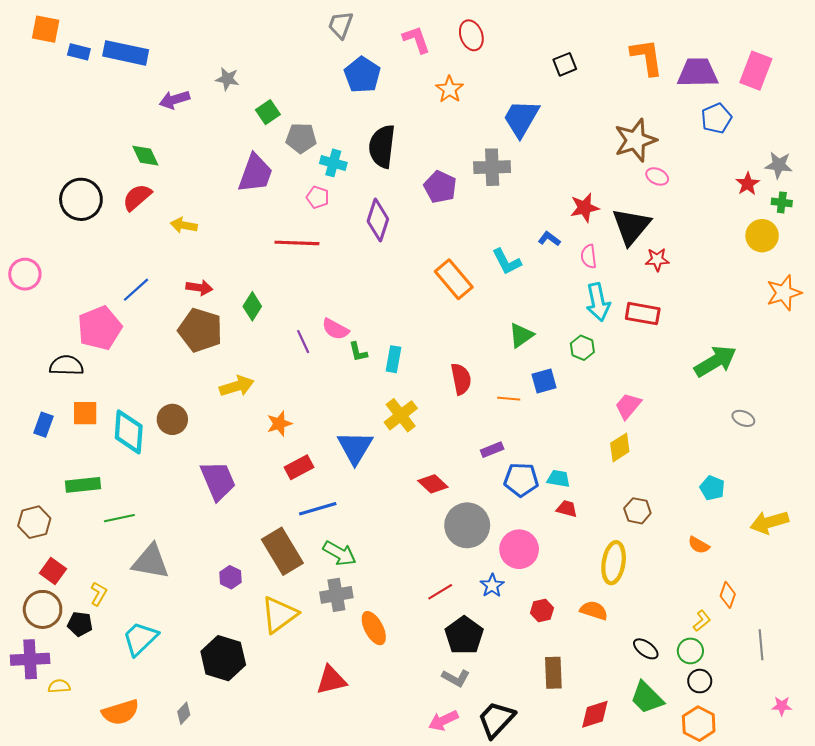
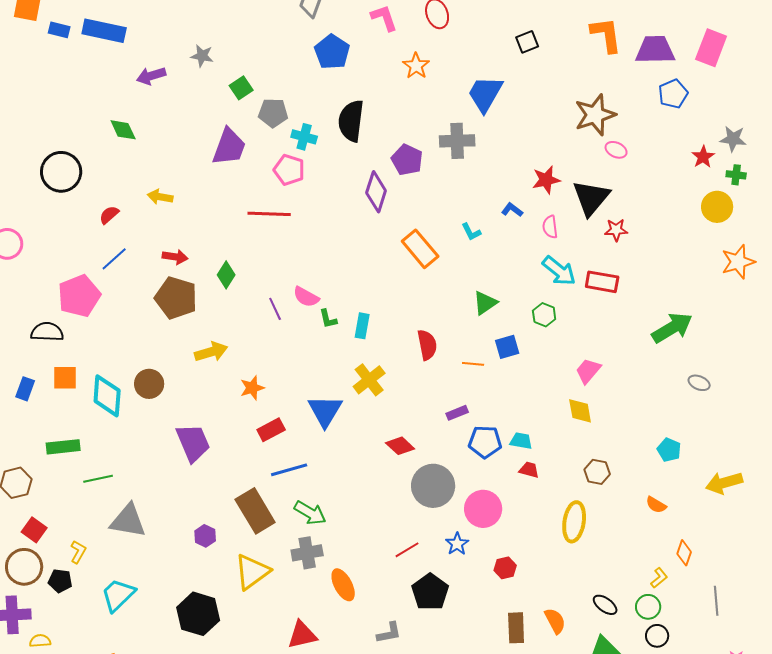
red semicircle: (137, 197) -> (109, 215), moved, size x0.7
pink pentagon: (318, 197) -> (289, 170), size x1.4
purple diamond: (378, 220) -> (376, 192), moved
cyan L-shape: (507, 262) -> (471, 232), size x0.7
cyan arrow: (598, 302) -> (559, 271), turned -39
yellow diamond: (620, 447) -> (580, 411), turned -68
orange semicircle: (594, 610) -> (555, 621), moved, turned 44
gray L-shape: (456, 678) -> (389, 633), moved, turned -40

